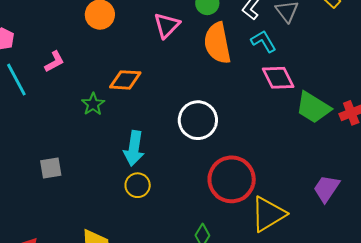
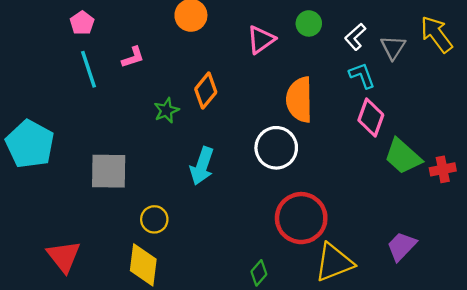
orange semicircle: (217, 43) -> (299, 100), moved
pink diamond: (278, 78) -> (371, 118), turned 36
orange diamond: (125, 80) -> (206, 91), turned -64
gray square: (51, 168) -> (109, 171), size x1.6
yellow circle: (138, 185) -> (154, 219), moved

